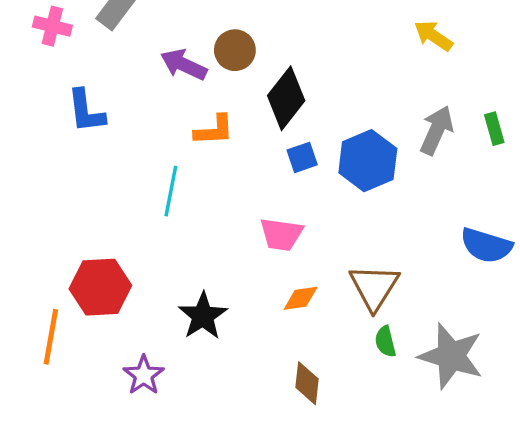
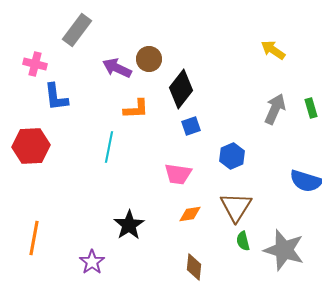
pink cross: (52, 26) -> (35, 64), moved
blue hexagon: (368, 161) -> (232, 156), moved, size x0.7
red hexagon: (100, 287) -> (31, 146), moved

